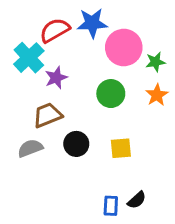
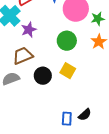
yellow square: (121, 148) -> (68, 71), moved, turned 35

